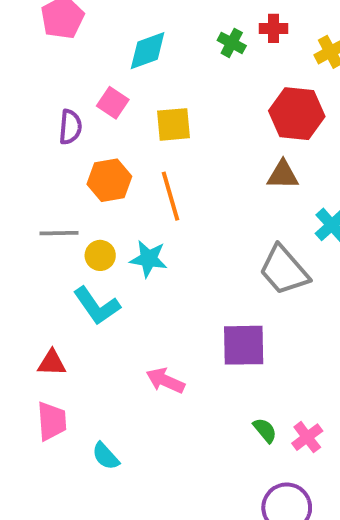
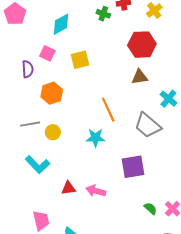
orange line: (170, 196) -> (108, 110), moved
cyan star: (149, 259) -> (95, 138), moved
cyan L-shape: (97, 306) -> (37, 165), moved
red triangle: (52, 363) -> (68, 188), moved

